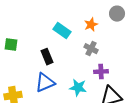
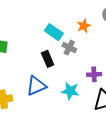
gray cross: (91, 49) -> (69, 48), moved
black rectangle: (47, 57) -> (48, 59), moved

